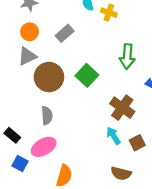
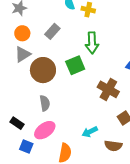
green arrow: (127, 56) -> (92, 43), moved
green square: (87, 75) -> (75, 65), turned 30
cyan arrow: (113, 136) -> (90, 132), moved, turned -77

